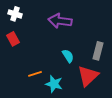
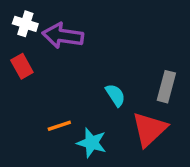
purple arrow: (60, 21) -> (63, 36), moved

